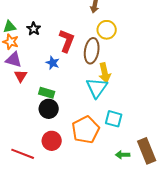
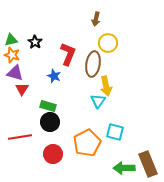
cyan triangle: (97, 88) -> (98, 101), size x0.7
red line: (23, 154) -> (20, 137), moved, turned -30
green arrow: (123, 155) -> (124, 168), size x1.5

